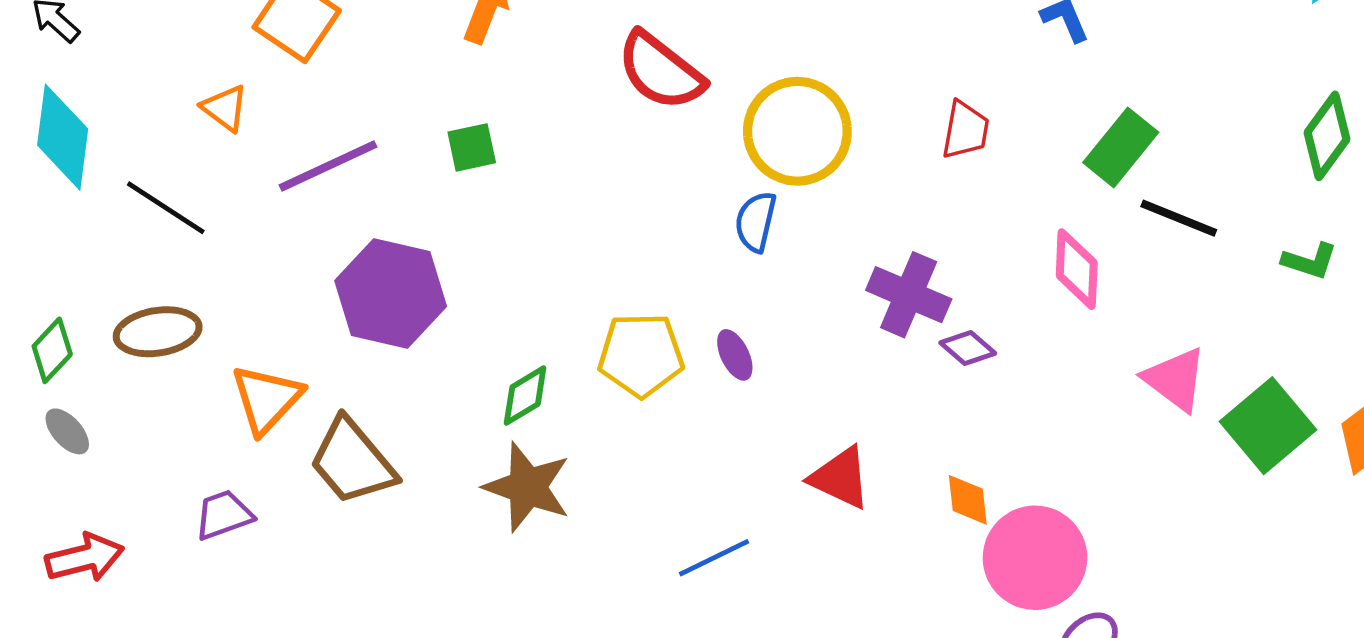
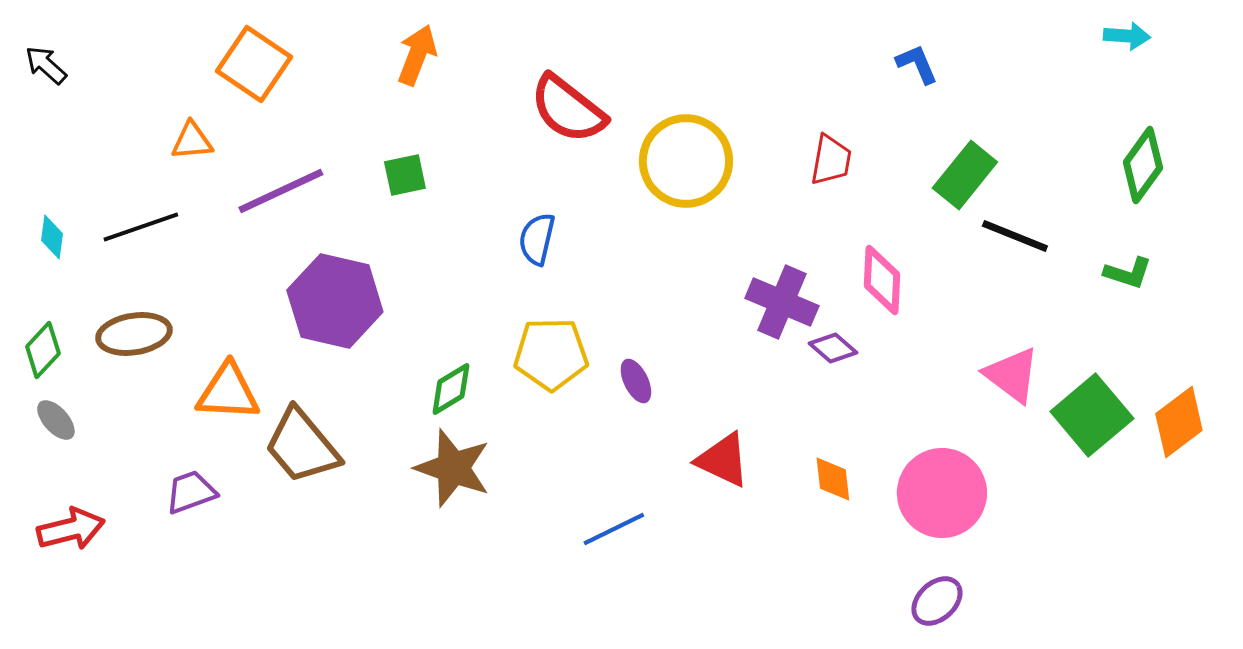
orange triangle: (225, 108) -> (192, 141), turned -42
cyan diamond: (63, 137) -> (52, 237), moved, size x0.5
black line: (166, 208) -> (141, 227), turned -52
blue semicircle: (756, 222) -> (537, 239), moved
pink diamond: (1077, 269) -> (882, 280), moved
purple ellipse: (735, 355) -> (636, 381), moved
orange triangle: (267, 399) -> (228, 392), turned 50
pink circle: (1035, 558) -> (942, 493), moved

